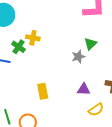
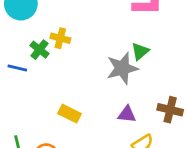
gray star: (78, 57) -> (122, 68), size x1.6
yellow rectangle: (43, 91) -> (70, 114), turned -56

